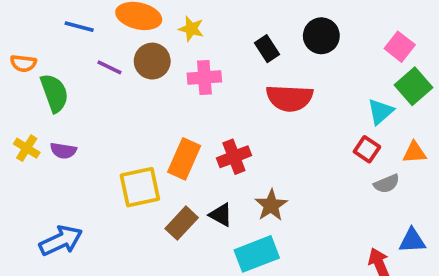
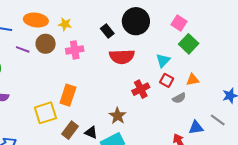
black circle: (321, 36) -> (136, 21), size x1.4
cyan triangle: (381, 112) -> (163, 60), moved
red cross: (234, 157) -> (141, 89), moved
black triangle: (221, 215) -> (91, 133), moved

